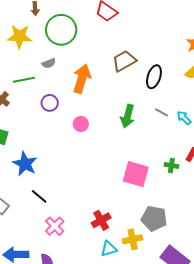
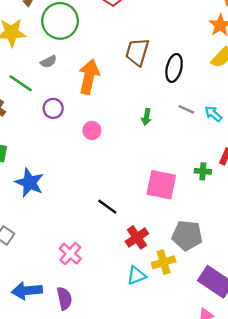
brown trapezoid: (124, 61) -> (137, 52), turned -40
green line: (24, 80) -> (21, 83), turned 50
green arrow: (128, 116) -> (146, 117), size x0.6
black line: (39, 196) -> (107, 207), moved
red cross: (101, 220) -> (137, 237), moved

